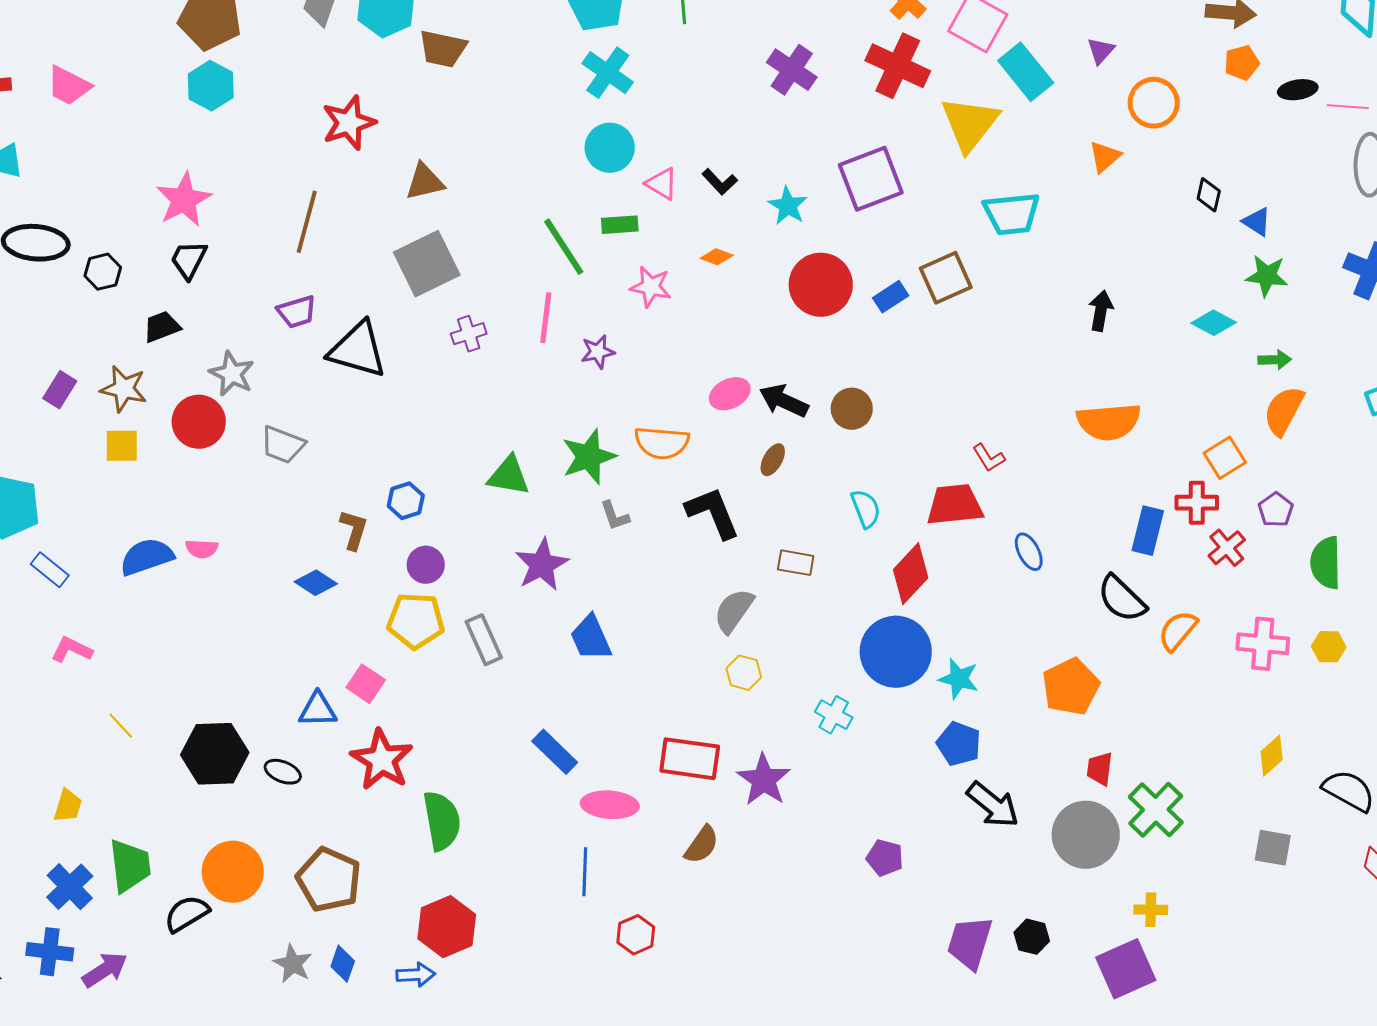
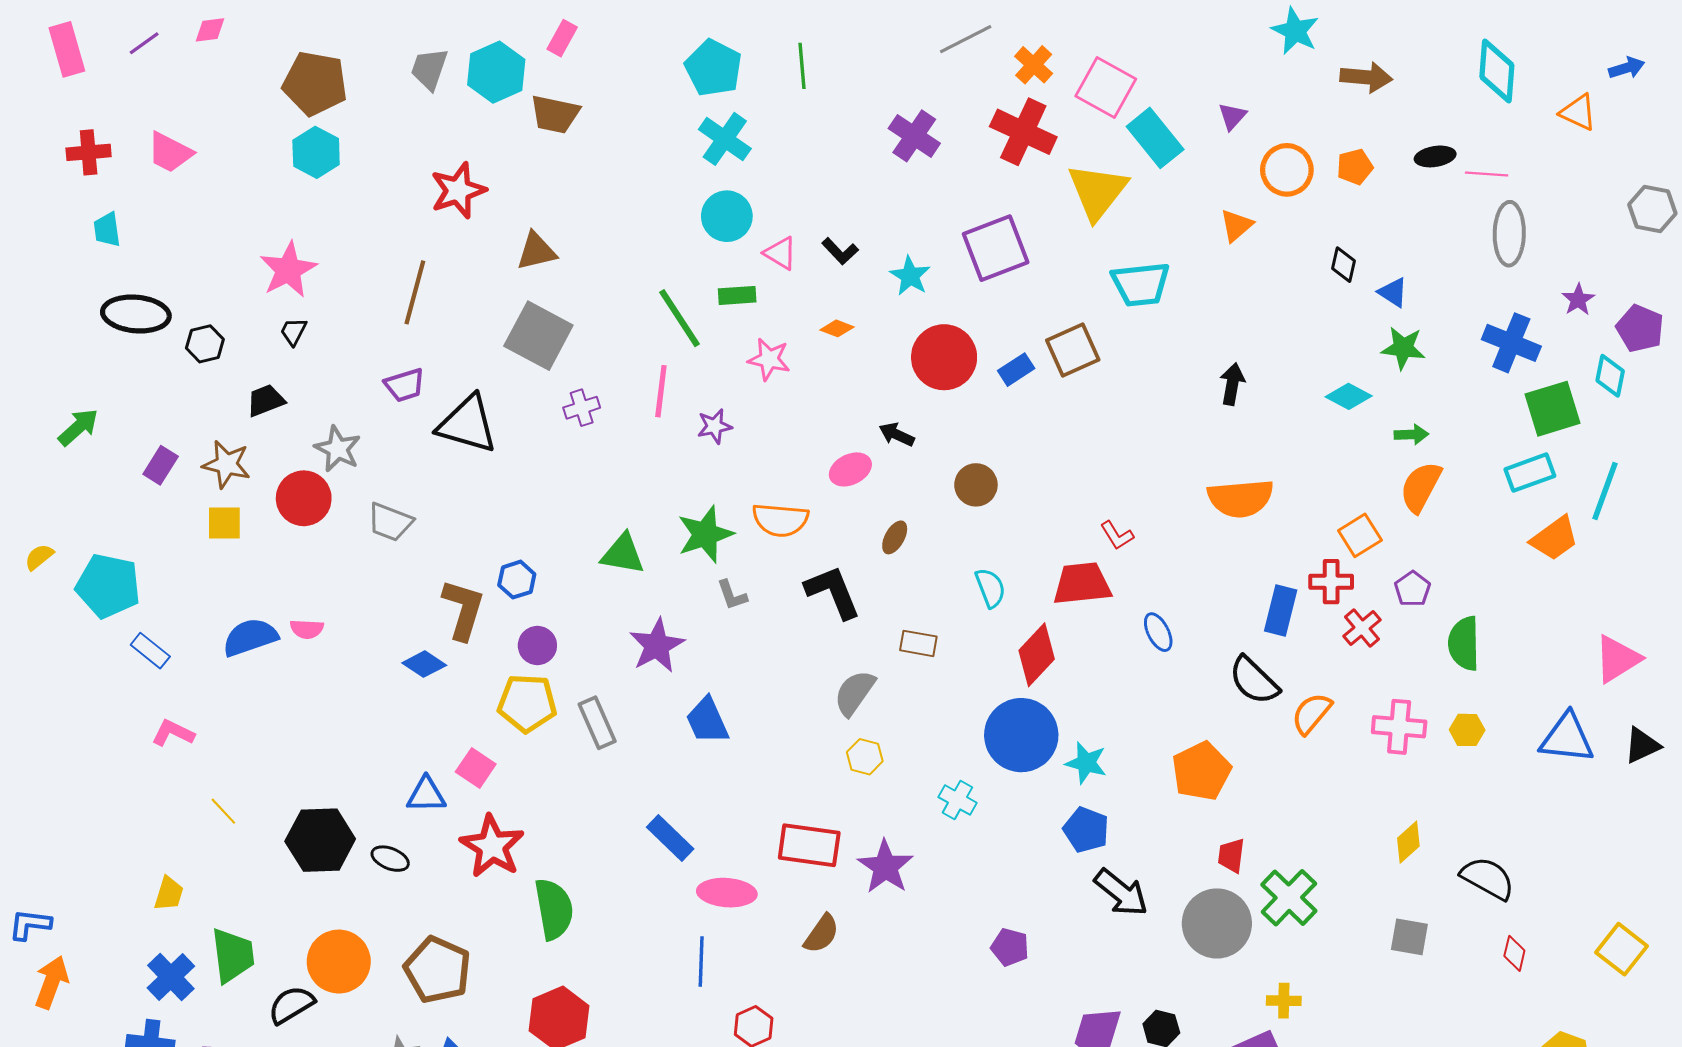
orange pentagon: (1242, 63) -> (1355, 167), moved
black trapezoid: (189, 260) -> (293, 331), size x0.7
gray square: (427, 264) -> (538, 336), turned -36
black arrow: (784, 401) -> (897, 434), moved, size x0.7
brown L-shape: (354, 530) -> (463, 609), size x1.5

